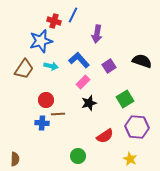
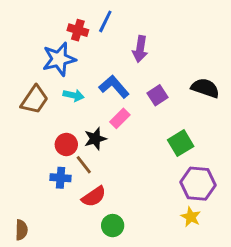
black star: (89, 103) -> (95, 139), moved
brown line: (58, 114) -> (84, 165), turned 56
red semicircle: (105, 136) -> (94, 197), moved
yellow star: (130, 159) -> (191, 217), moved

